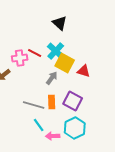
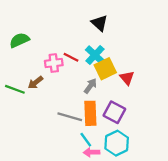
yellow square: (65, 63) -> (105, 69), turned 36
red triangle: (84, 71) -> (127, 78), turned 32
orange rectangle: (52, 102) -> (90, 113), size x1.5
cyan line: (39, 125) -> (86, 140), moved

